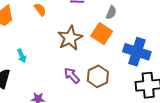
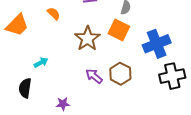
blue cross: (137, 52) -> (157, 44), turned -32
cyan arrow: (22, 56) -> (41, 62), turned -88

